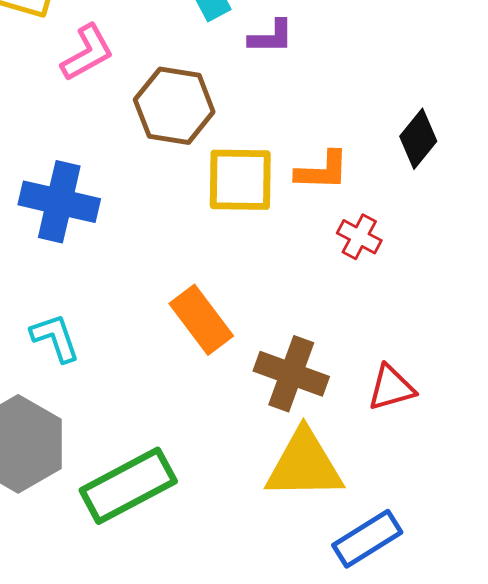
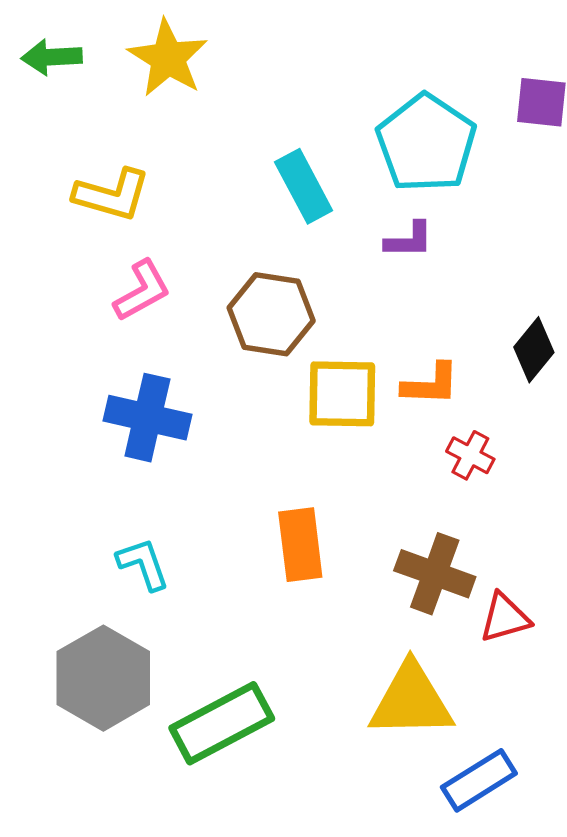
purple L-shape: (271, 37) -> (409, 240), moved
pink L-shape: (87, 53) -> (142, 291), moved
orange rectangle: (201, 320) -> (300, 545), turned 30
brown cross: (291, 374) -> (435, 574), moved

